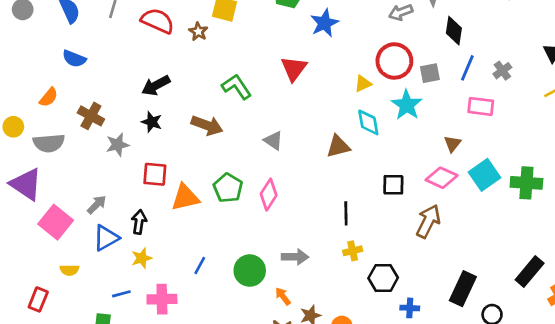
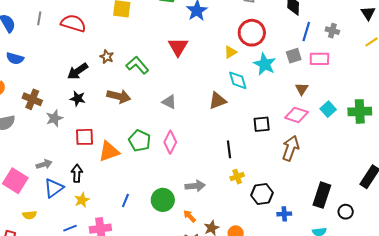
brown star: (198, 32) -> (107, 57), moved
gray cross: (502, 71) -> (332, 31), turned -32
gray square: (430, 73) -> (294, 56), moved
cyan square: (484, 175) -> (328, 109), size x0.7
gray arrow: (97, 205) -> (44, 164), turned 35

